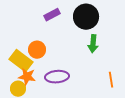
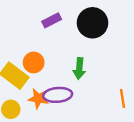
green arrow: (93, 44) -> (79, 68), moved
orange star: (27, 77) -> (38, 99), moved

